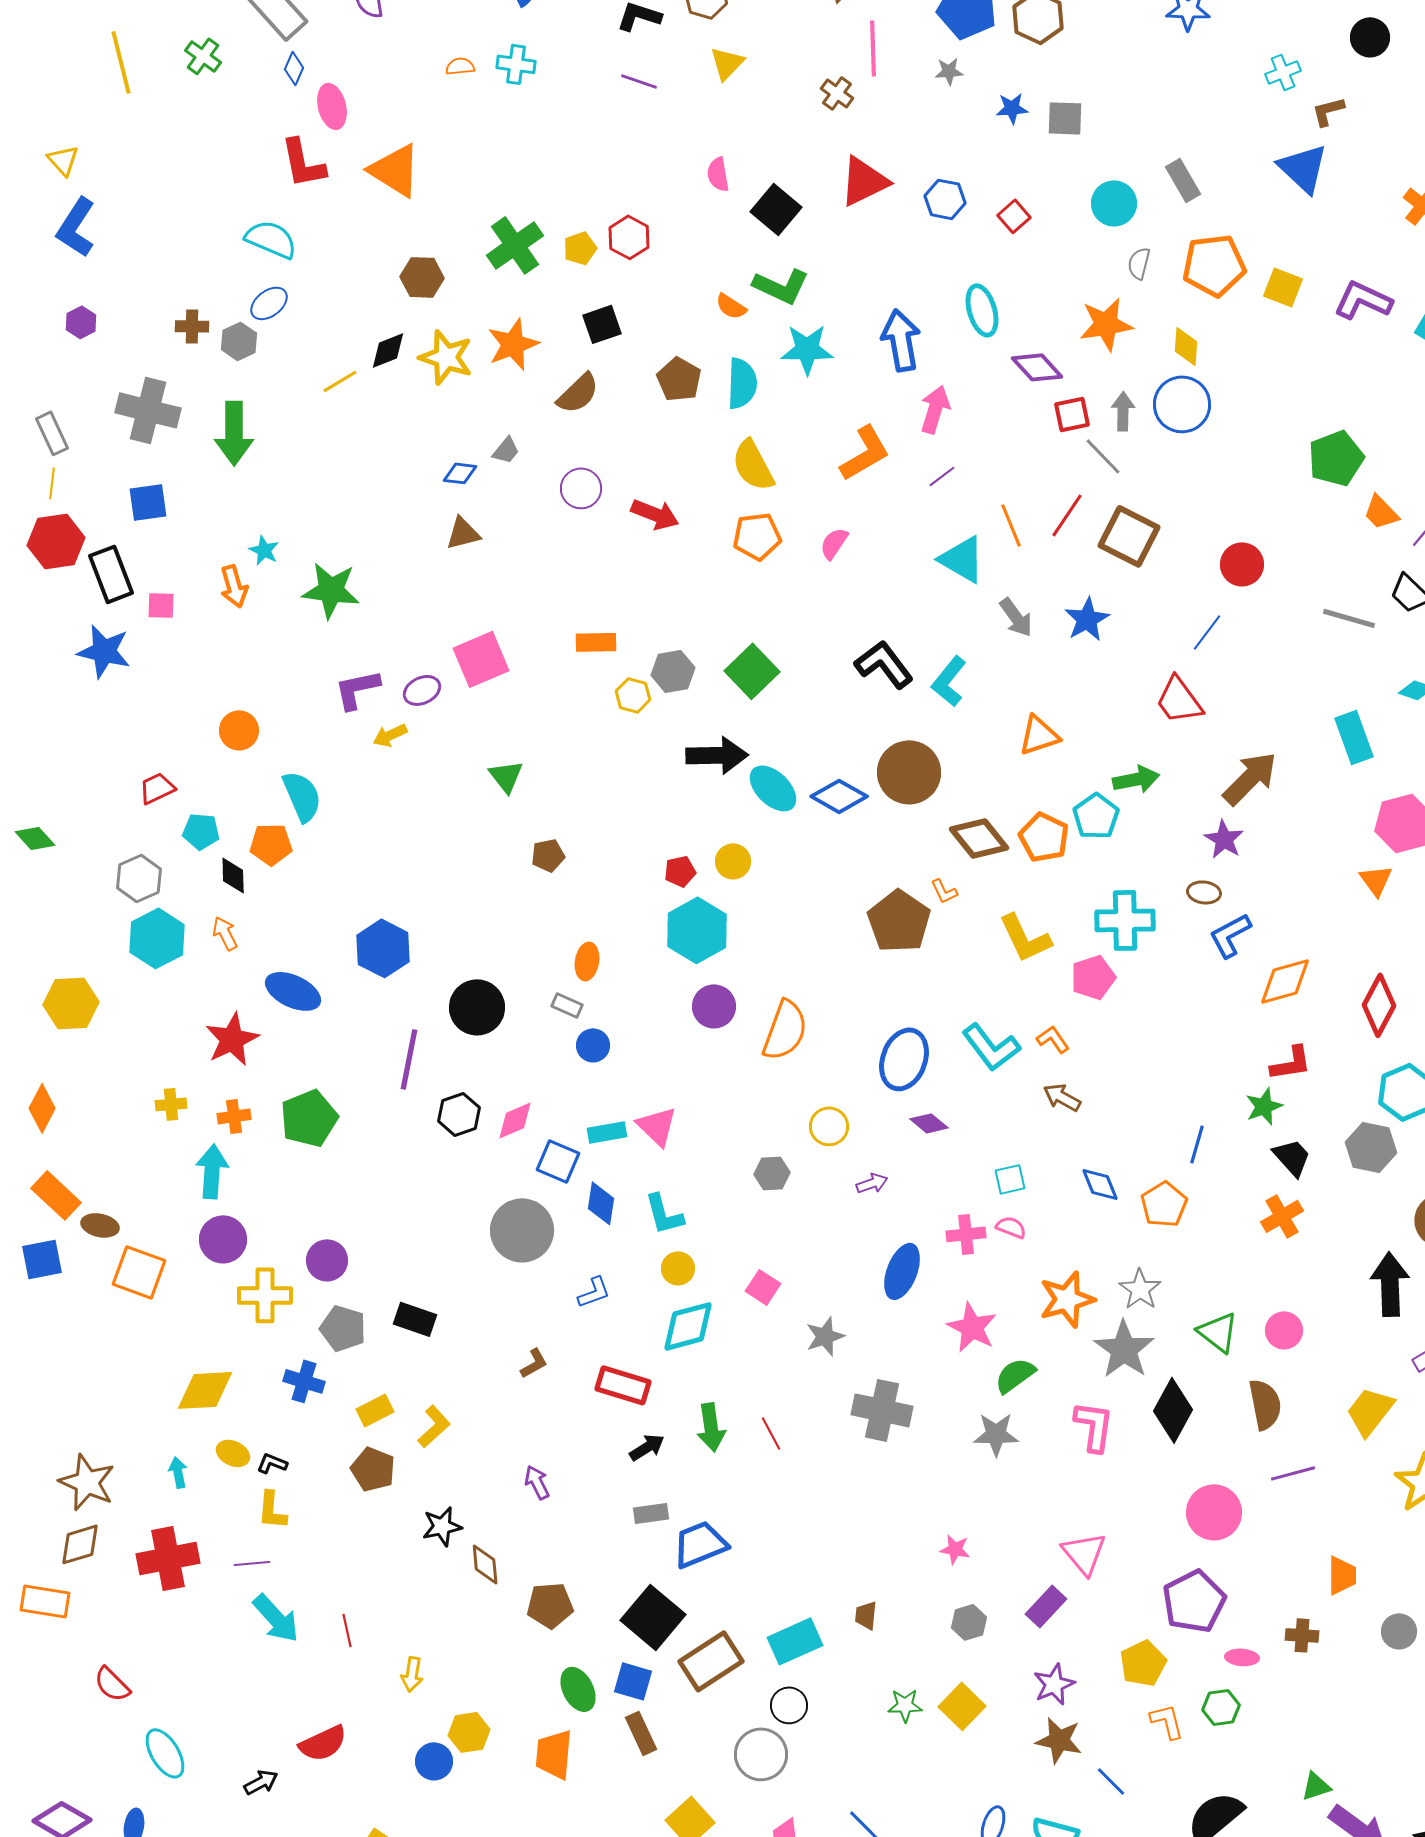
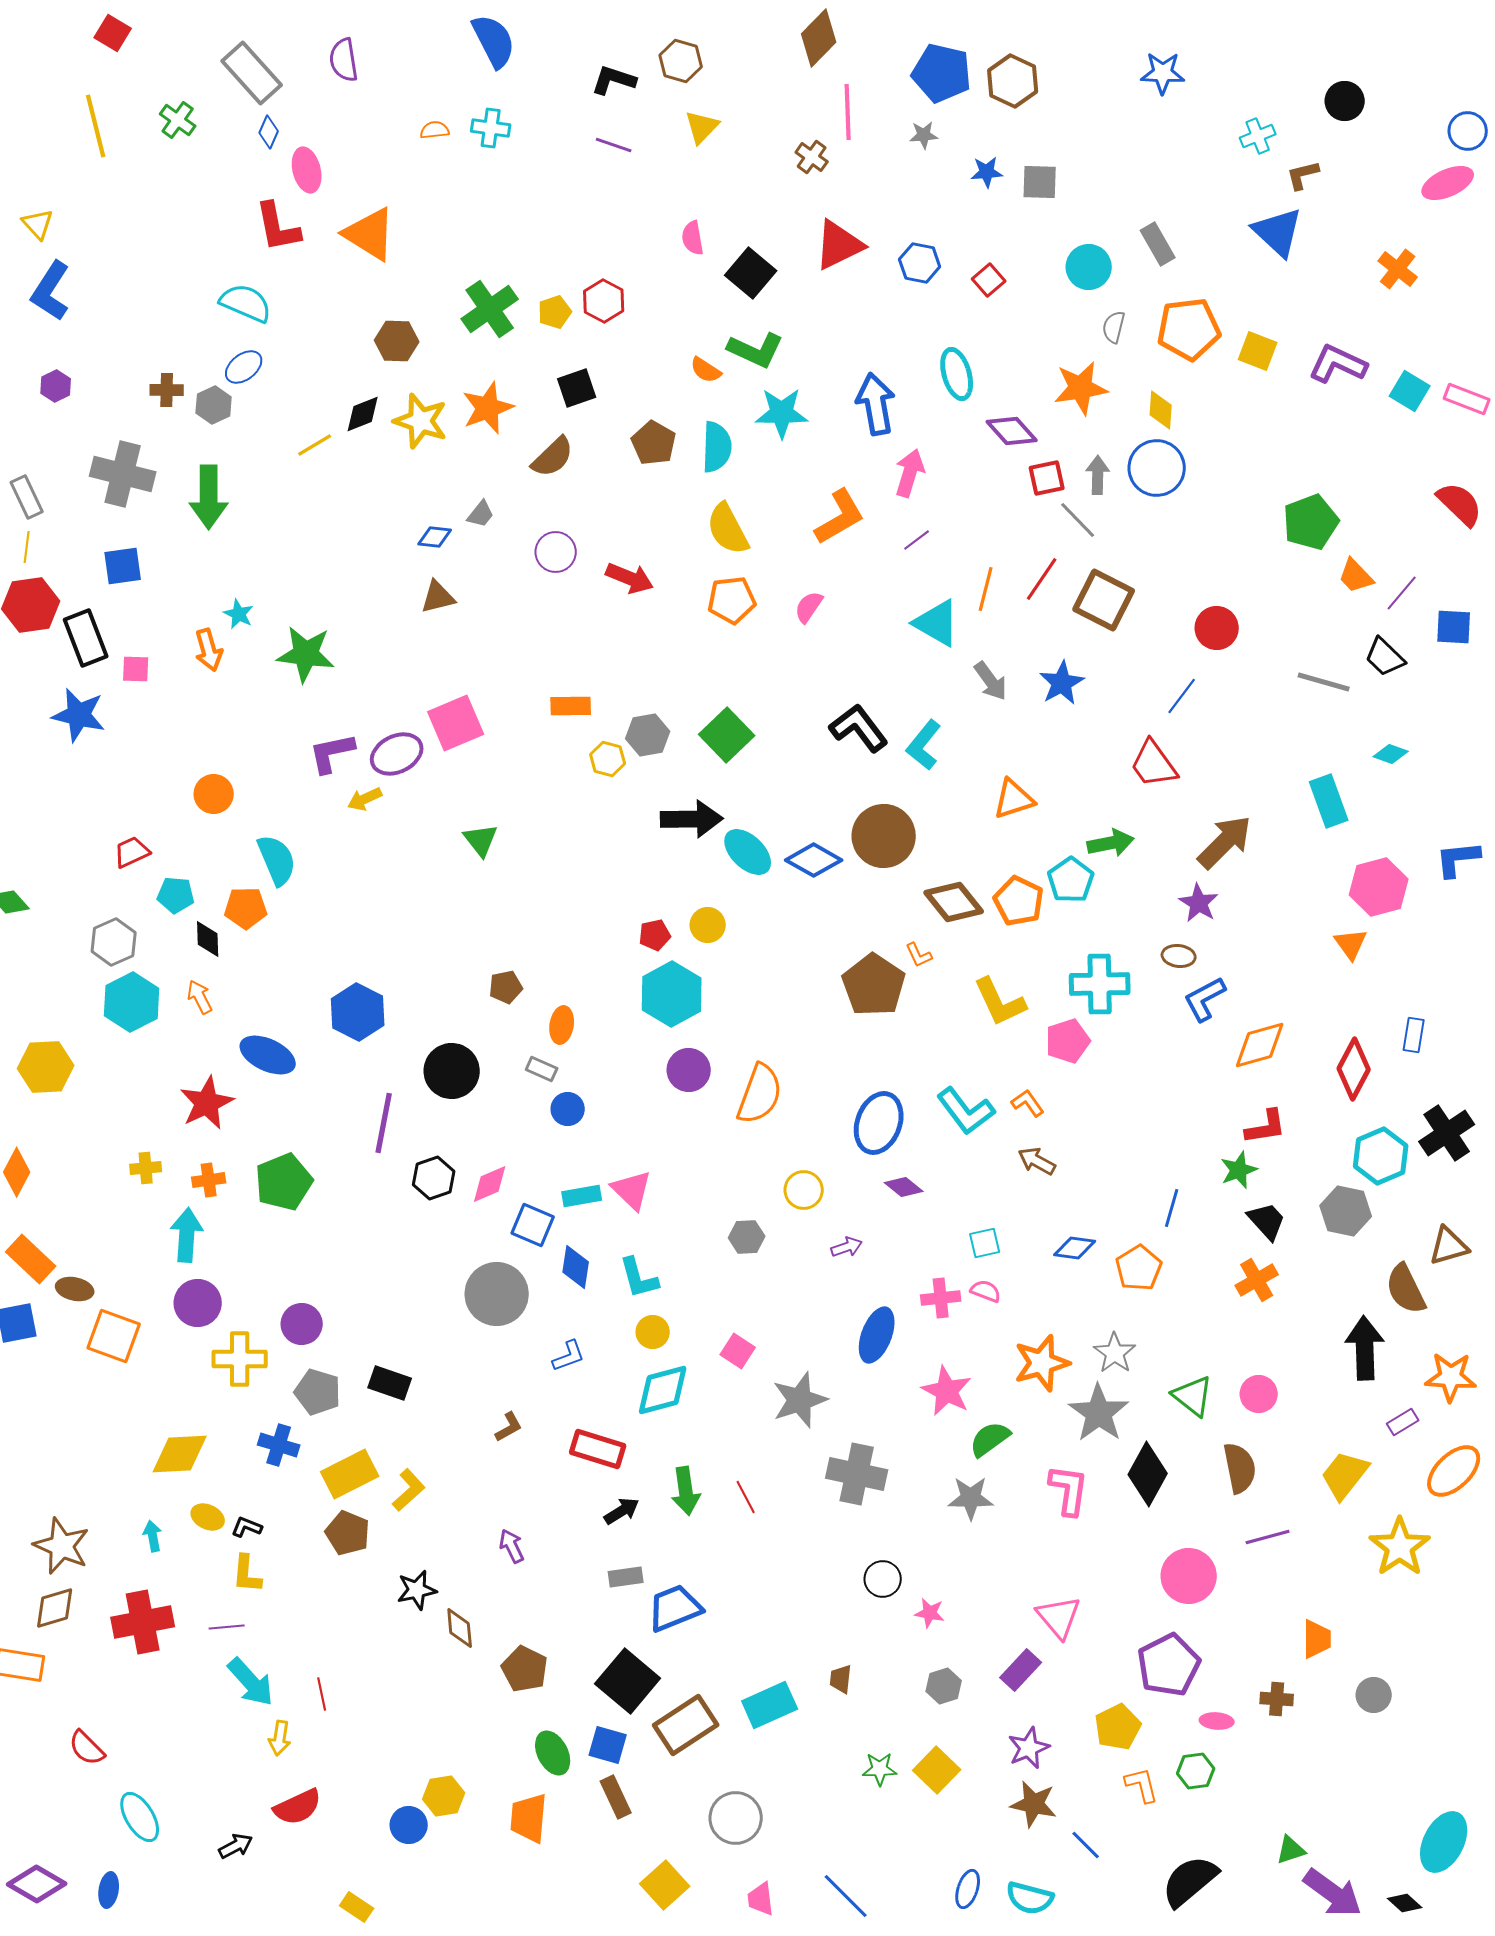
orange line: (1011, 525) -> (986, 589), turned 36
purple ellipse: (422, 690) -> (397, 754), size x1.4
brown pentagon: (548, 855) -> (506, 987), moved
blue diamond: (1100, 1184) -> (1075, 1248), turned -60
gray star: (825, 1336) -> (800, 1400), size x1.4
yellow rectangle: (375, 1410) -> (350, 1474), size x1.5
brown pentagon: (550, 1605) -> (525, 1669), turned 30
yellow arrow: (412, 1674) -> (280, 1738), moved
black circle: (789, 1705) -> (883, 1579), moved

